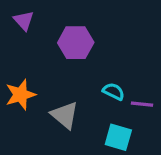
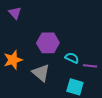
purple hexagon: (76, 43) -> (48, 43), moved

